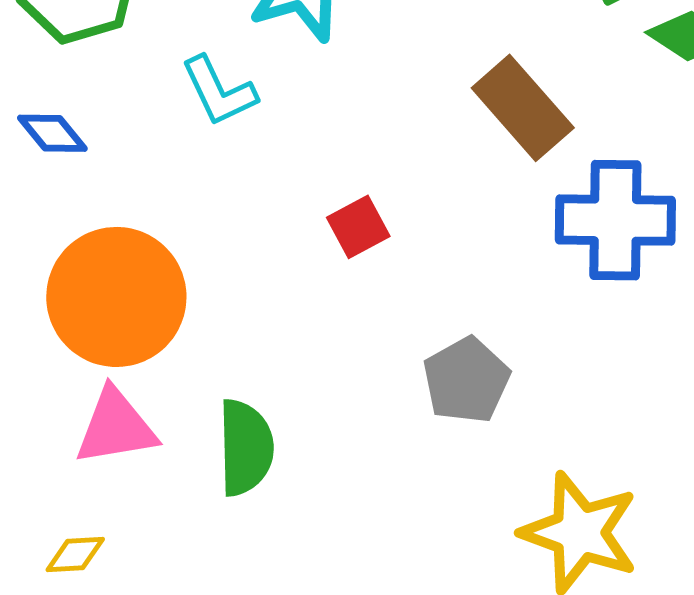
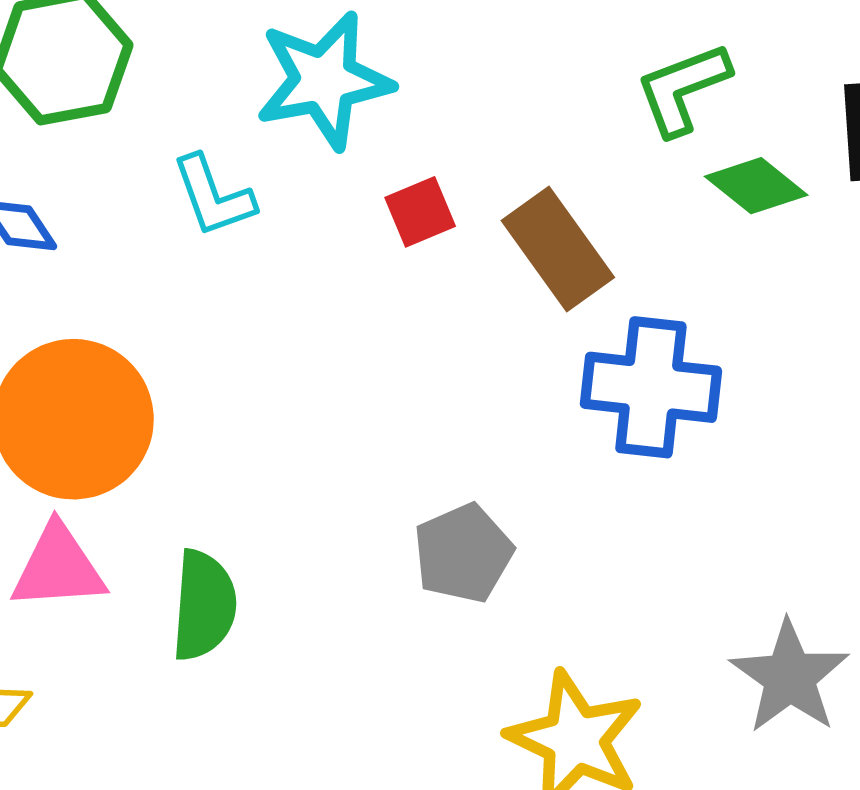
red square: (358, 227) -> (420, 212), moved

